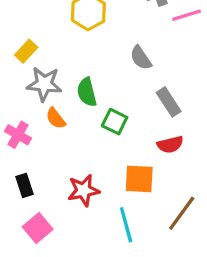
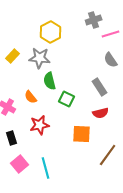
gray semicircle: (141, 58) -> (111, 60), moved
gray star: (44, 84) -> (40, 58), moved
red star: (83, 190) -> (40, 125), moved
cyan line: (126, 225) -> (46, 168), moved

